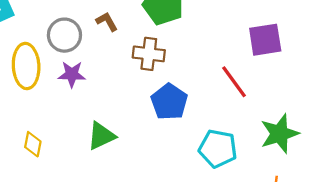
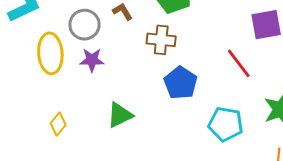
yellow diamond: (33, 144) -> (58, 124), turned 30

